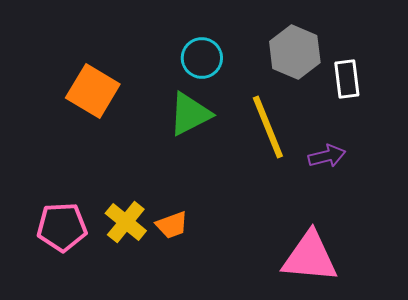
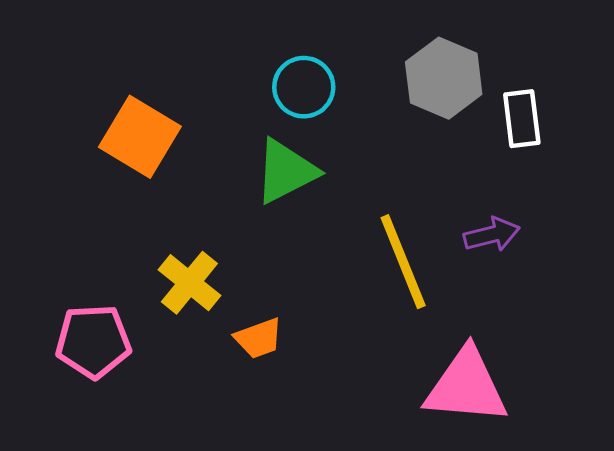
yellow line: (268, 127) -> (403, 262), moved
yellow cross: (126, 222) -> (189, 283), moved

